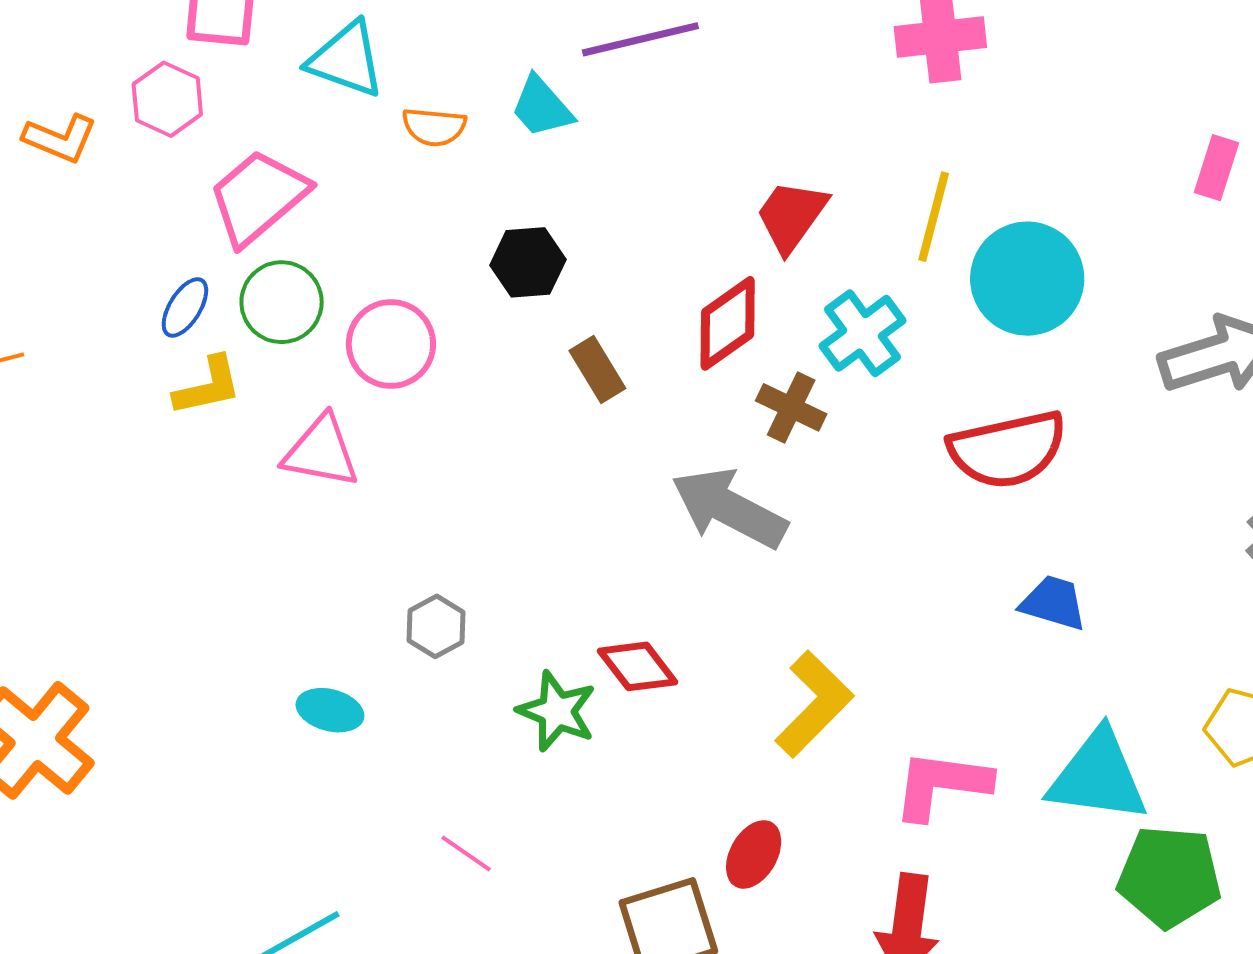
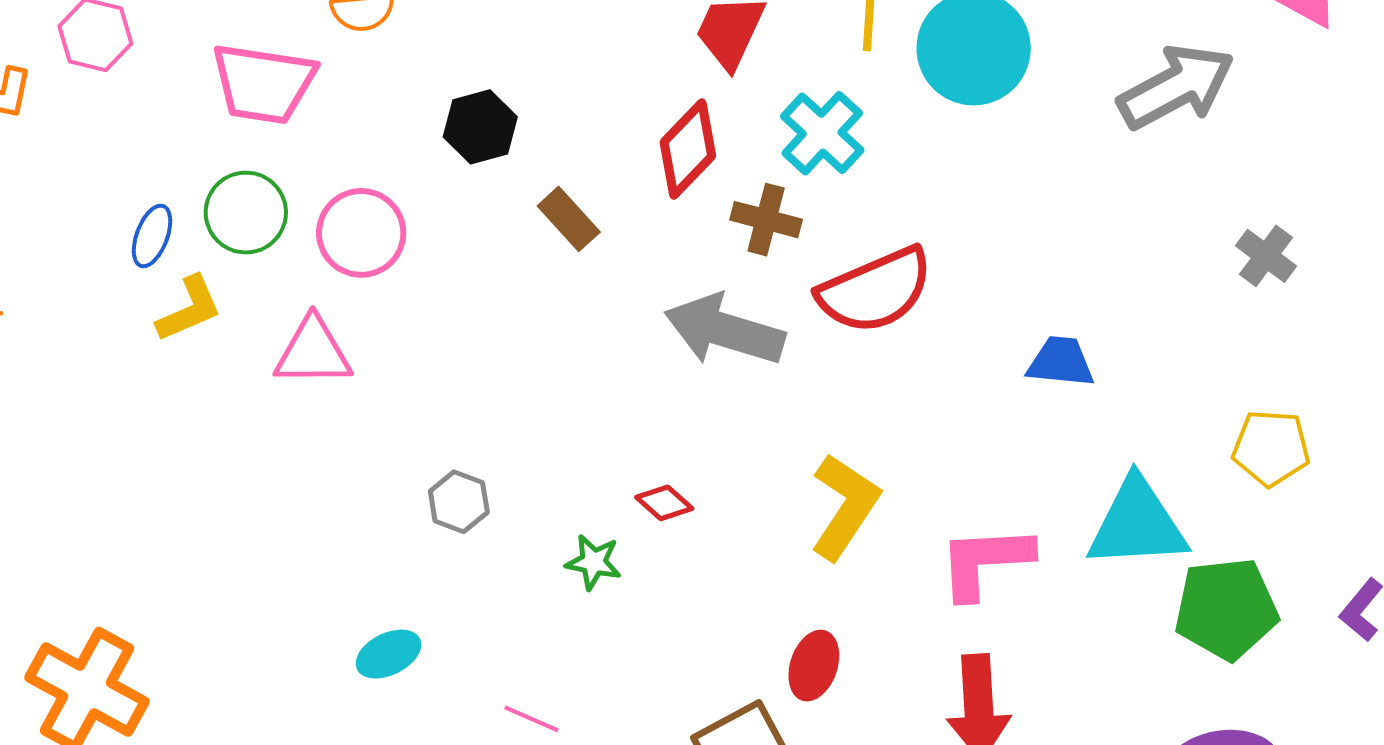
pink trapezoid: (258, 197) -> (263, 83), moved, turned -120
red semicircle: (1007, 449) -> (875, 290), moved
red diamond: (637, 666) -> (664, 503), size x0.7
cyan ellipse: (330, 710) -> (388, 654), moved, turned -30
green star: (557, 711) -> (594, 562), size x0.7

